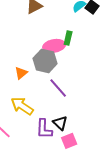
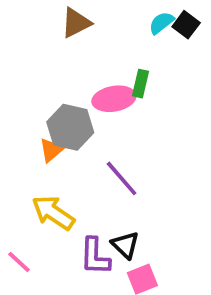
gray hexagon: (45, 61) -> (70, 127), moved

